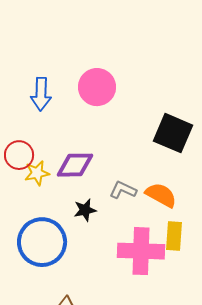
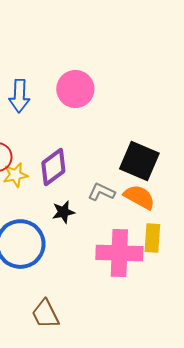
black square: (173, 133) -> (139, 161), moved
purple diamond: (75, 165) -> (53, 167), turned -36

